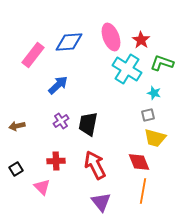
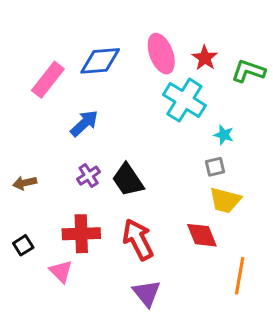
green L-shape: (162, 63) -> (248, 71), moved
black trapezoid: (88, 124) -> (128, 180), turned -45
red cross: (56, 161) -> (81, 234), size x1.4
orange line: (143, 191) -> (240, 276), moved

